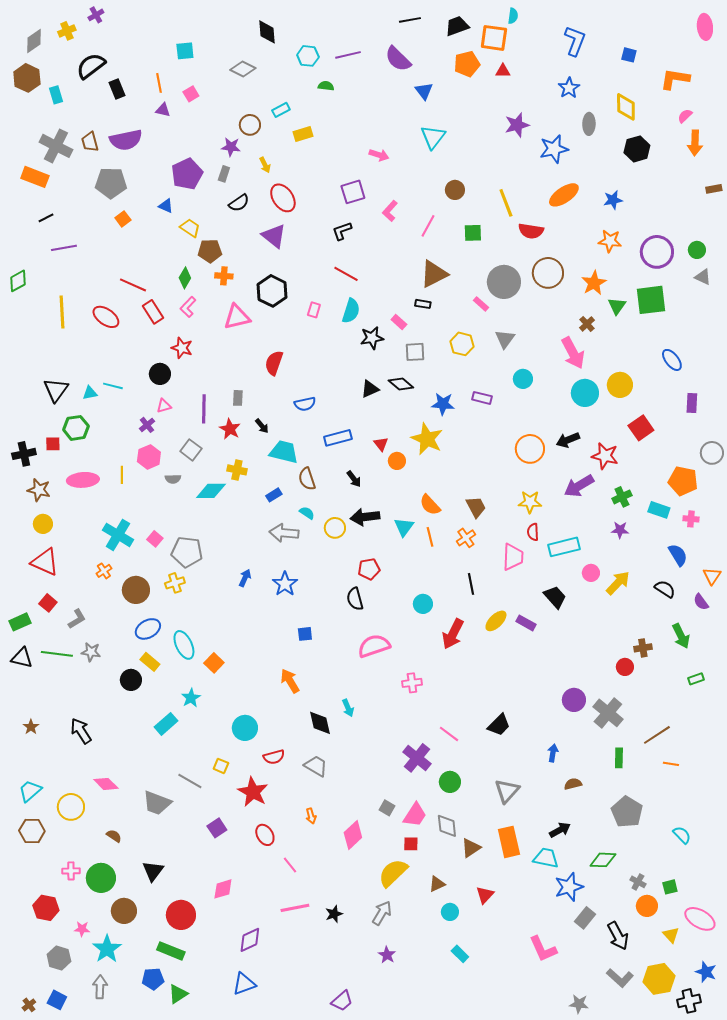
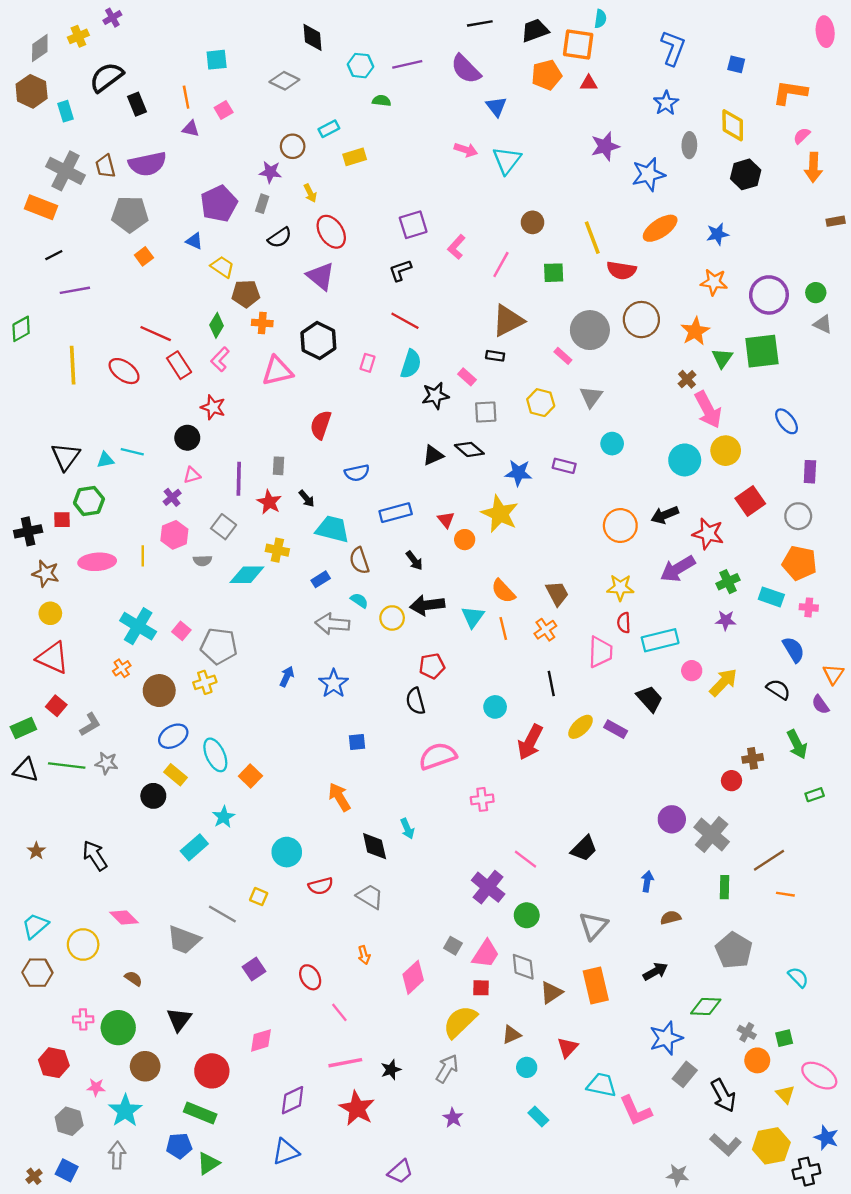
pink arrow: (379, 155) -> (466, 150), moved
pink arrow: (573, 353) -> (708, 410), moved
gray circle: (712, 453) -> (798, 516), moved
red star: (253, 792) -> (357, 1108), moved
cyan trapezoid: (546, 858) -> (602, 1085), moved

